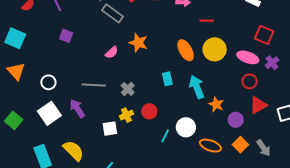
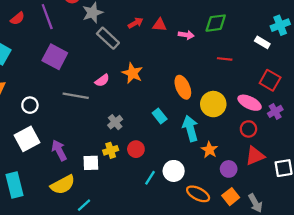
red line: (207, 21) -> (225, 59), moved
purple square: (66, 36) -> (55, 57), size x1.6
yellow circle: (215, 49) -> (213, 104), moved
cyan rectangle: (167, 79) -> (160, 116), turned -32
gray line: (94, 85) -> (76, 96), moved
purple arrow: (77, 108) -> (59, 150), moved
yellow semicircle: (74, 151) -> (63, 185), moved, turned 100

